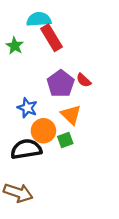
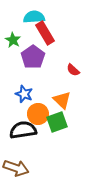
purple pentagon: (61, 84) -> (33, 57), moved
green square: (65, 140) -> (57, 122), size x1.5

